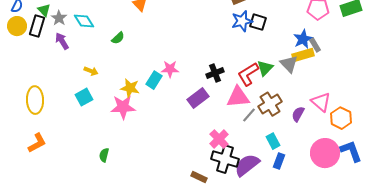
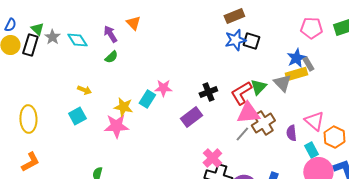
purple arrow: (62, 41) -> (110, 34), moved
pink triangle: (238, 97) -> (248, 113), moved
purple semicircle: (298, 114) -> (291, 133), turned -35
cyan rectangle: (273, 141) -> (311, 150), moved

